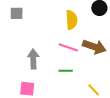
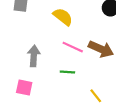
yellow semicircle: (71, 20) -> (63, 17), moved, turned -54

